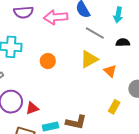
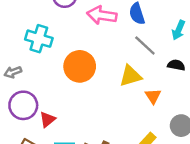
orange circle: (48, 61) -> (80, 66), size x1.6
red triangle: (32, 108) -> (47, 119), turned -32

